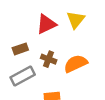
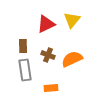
brown rectangle: (20, 49) -> (23, 46), turned -72
gray rectangle: (23, 76) -> (25, 70), turned -70

